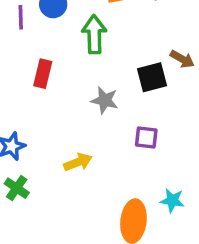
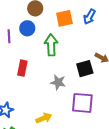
purple square: (146, 137) -> (82, 103), size x1.6

